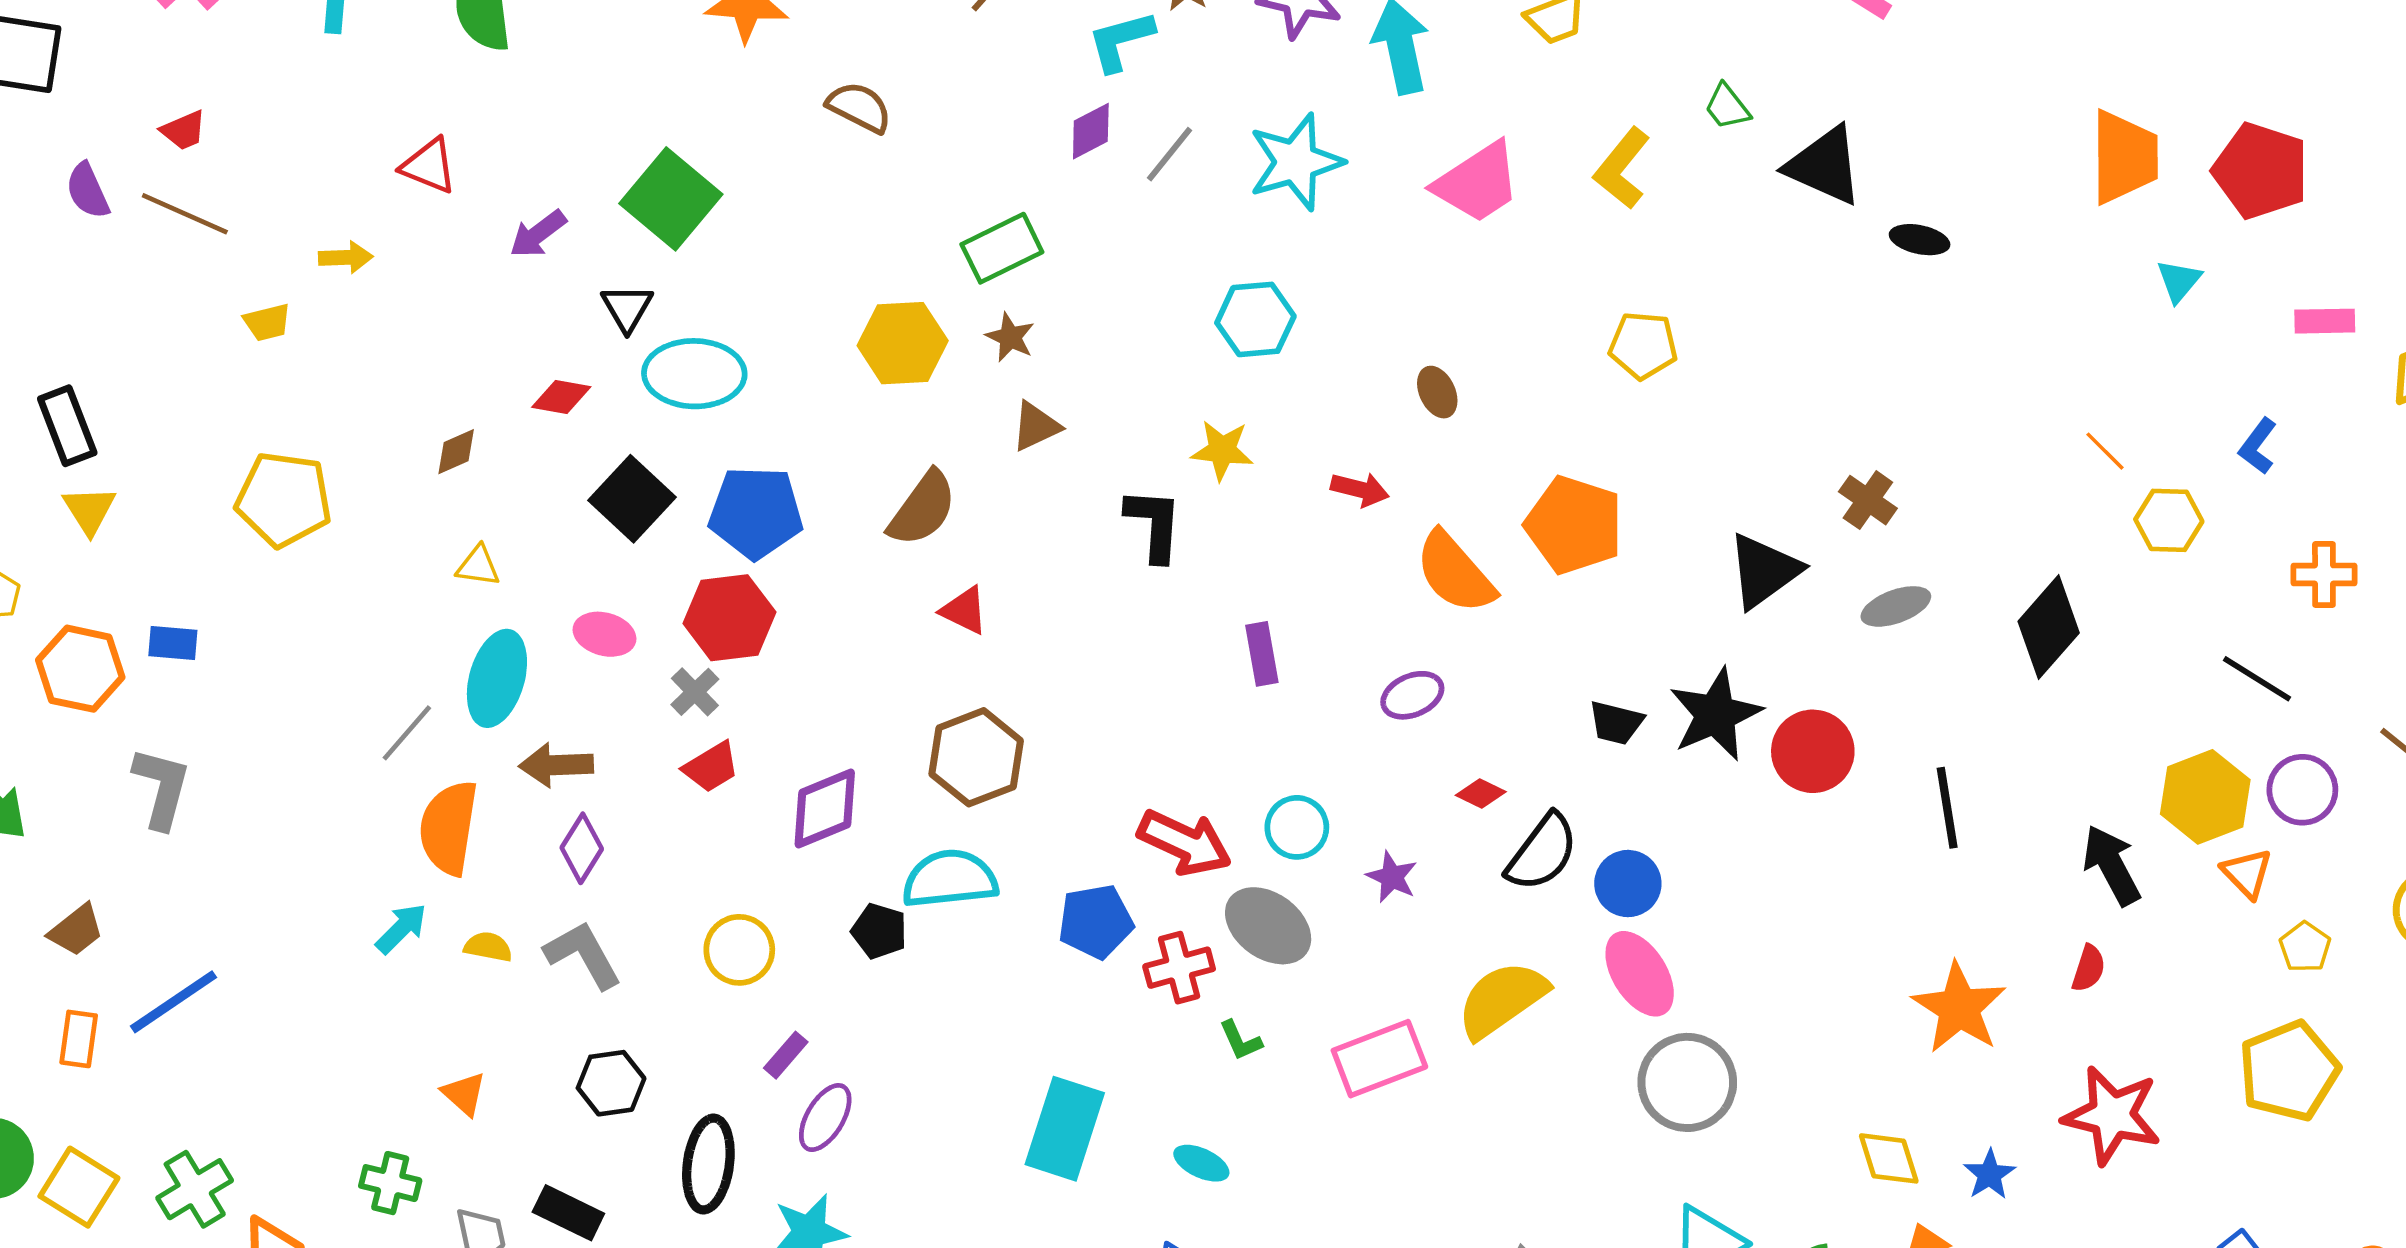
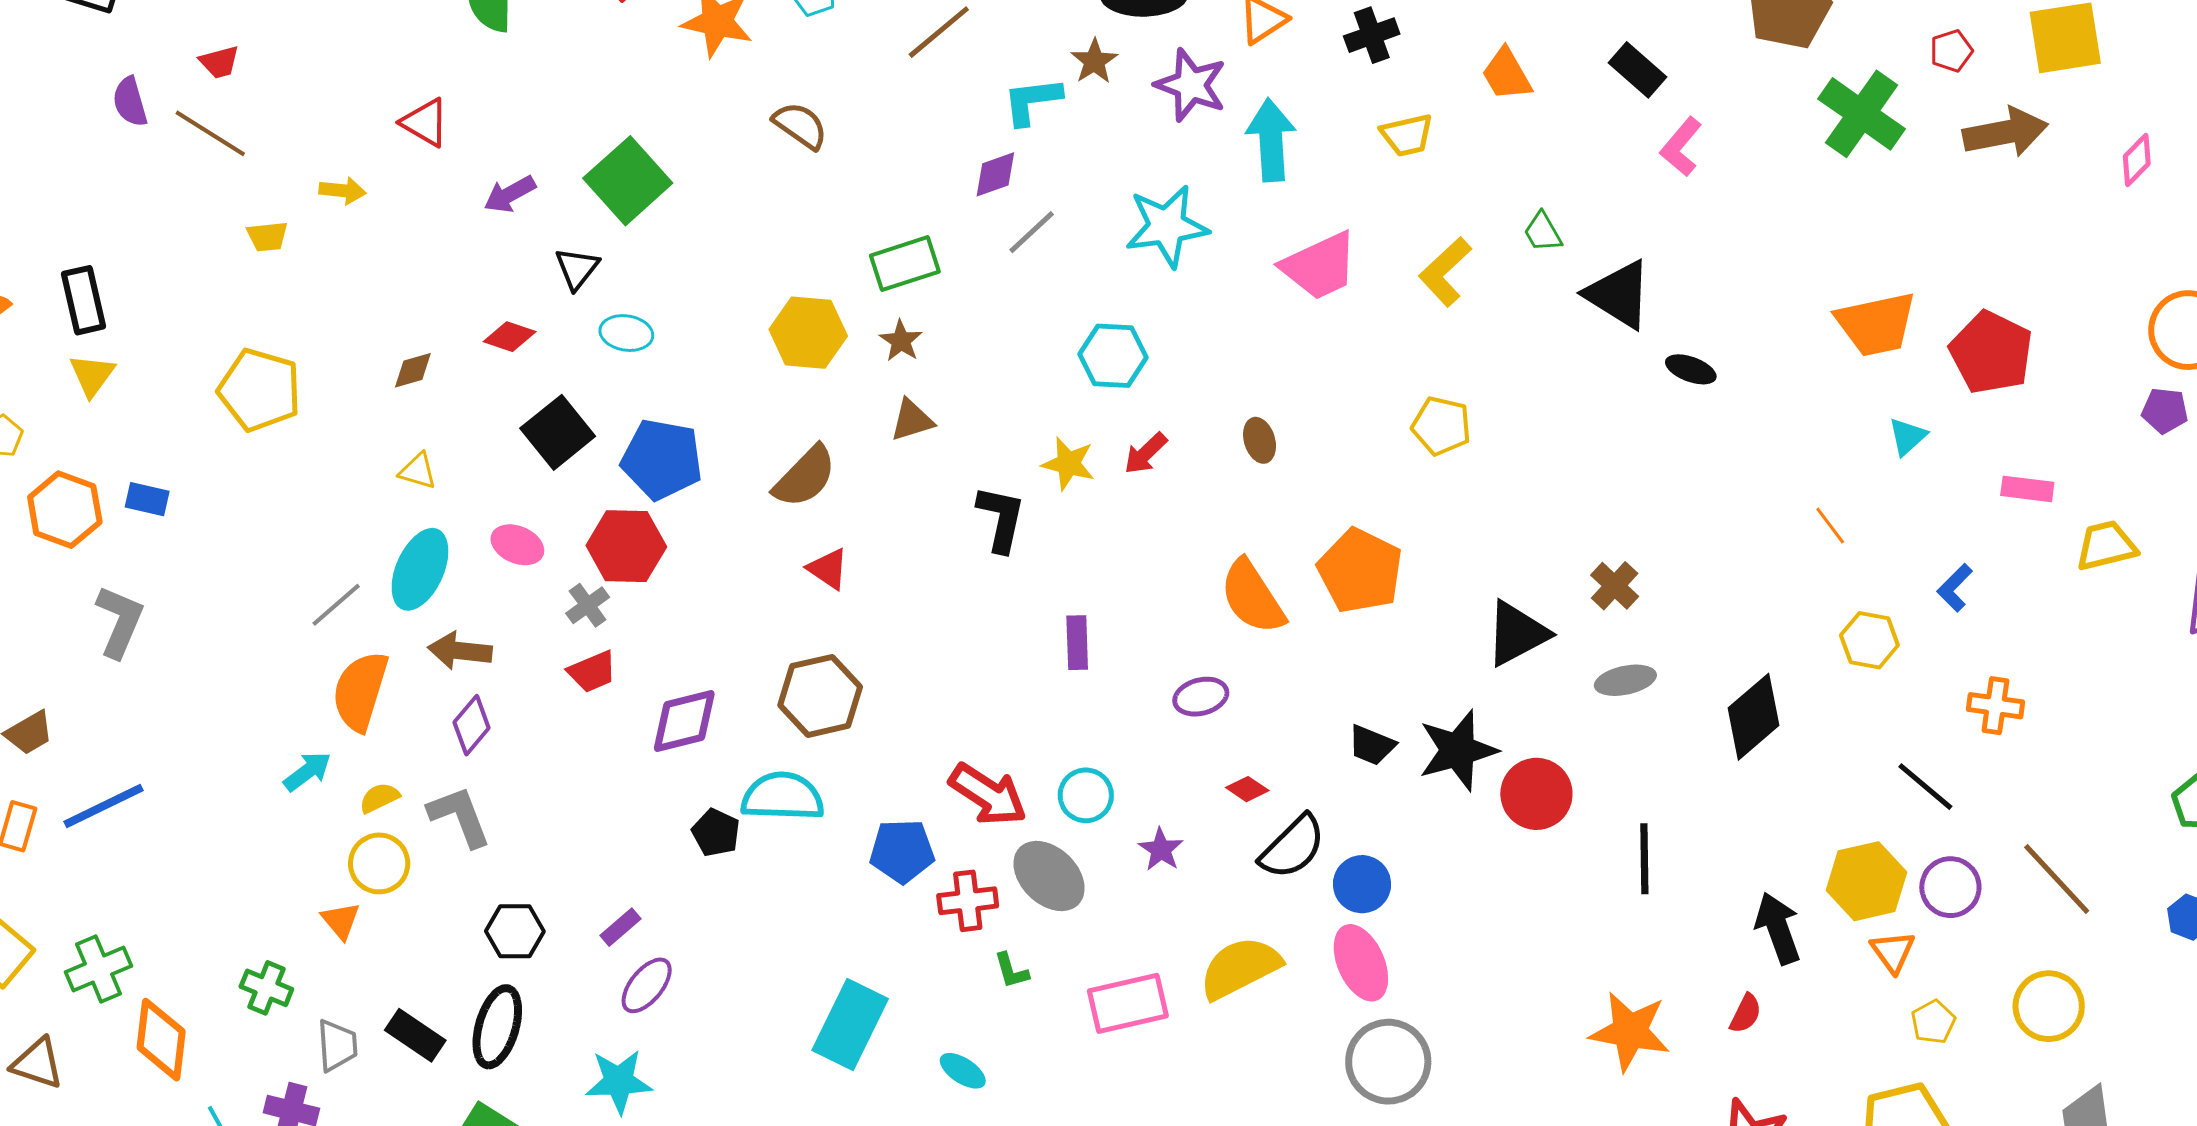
gray line: (1170, 154) -> (1032, 232), moved
orange trapezoid: (2124, 157) -> (1876, 324), turned 70
cyan ellipse: (694, 374) -> (626, 333), size x0.6
orange line: (2105, 451) -> (1830, 526), moved
red arrow: (1360, 489) -> (1146, 453), moved, turned 114
yellow semicircle: (488, 947) -> (379, 798), turned -45
yellow circle: (739, 950) -> (379, 863), moved
orange star: (1959, 1008) -> (1630, 1031), turned -30
black hexagon: (611, 1083) -> (515, 931), moved
black ellipse: (708, 1164) -> (497, 1027), moved

